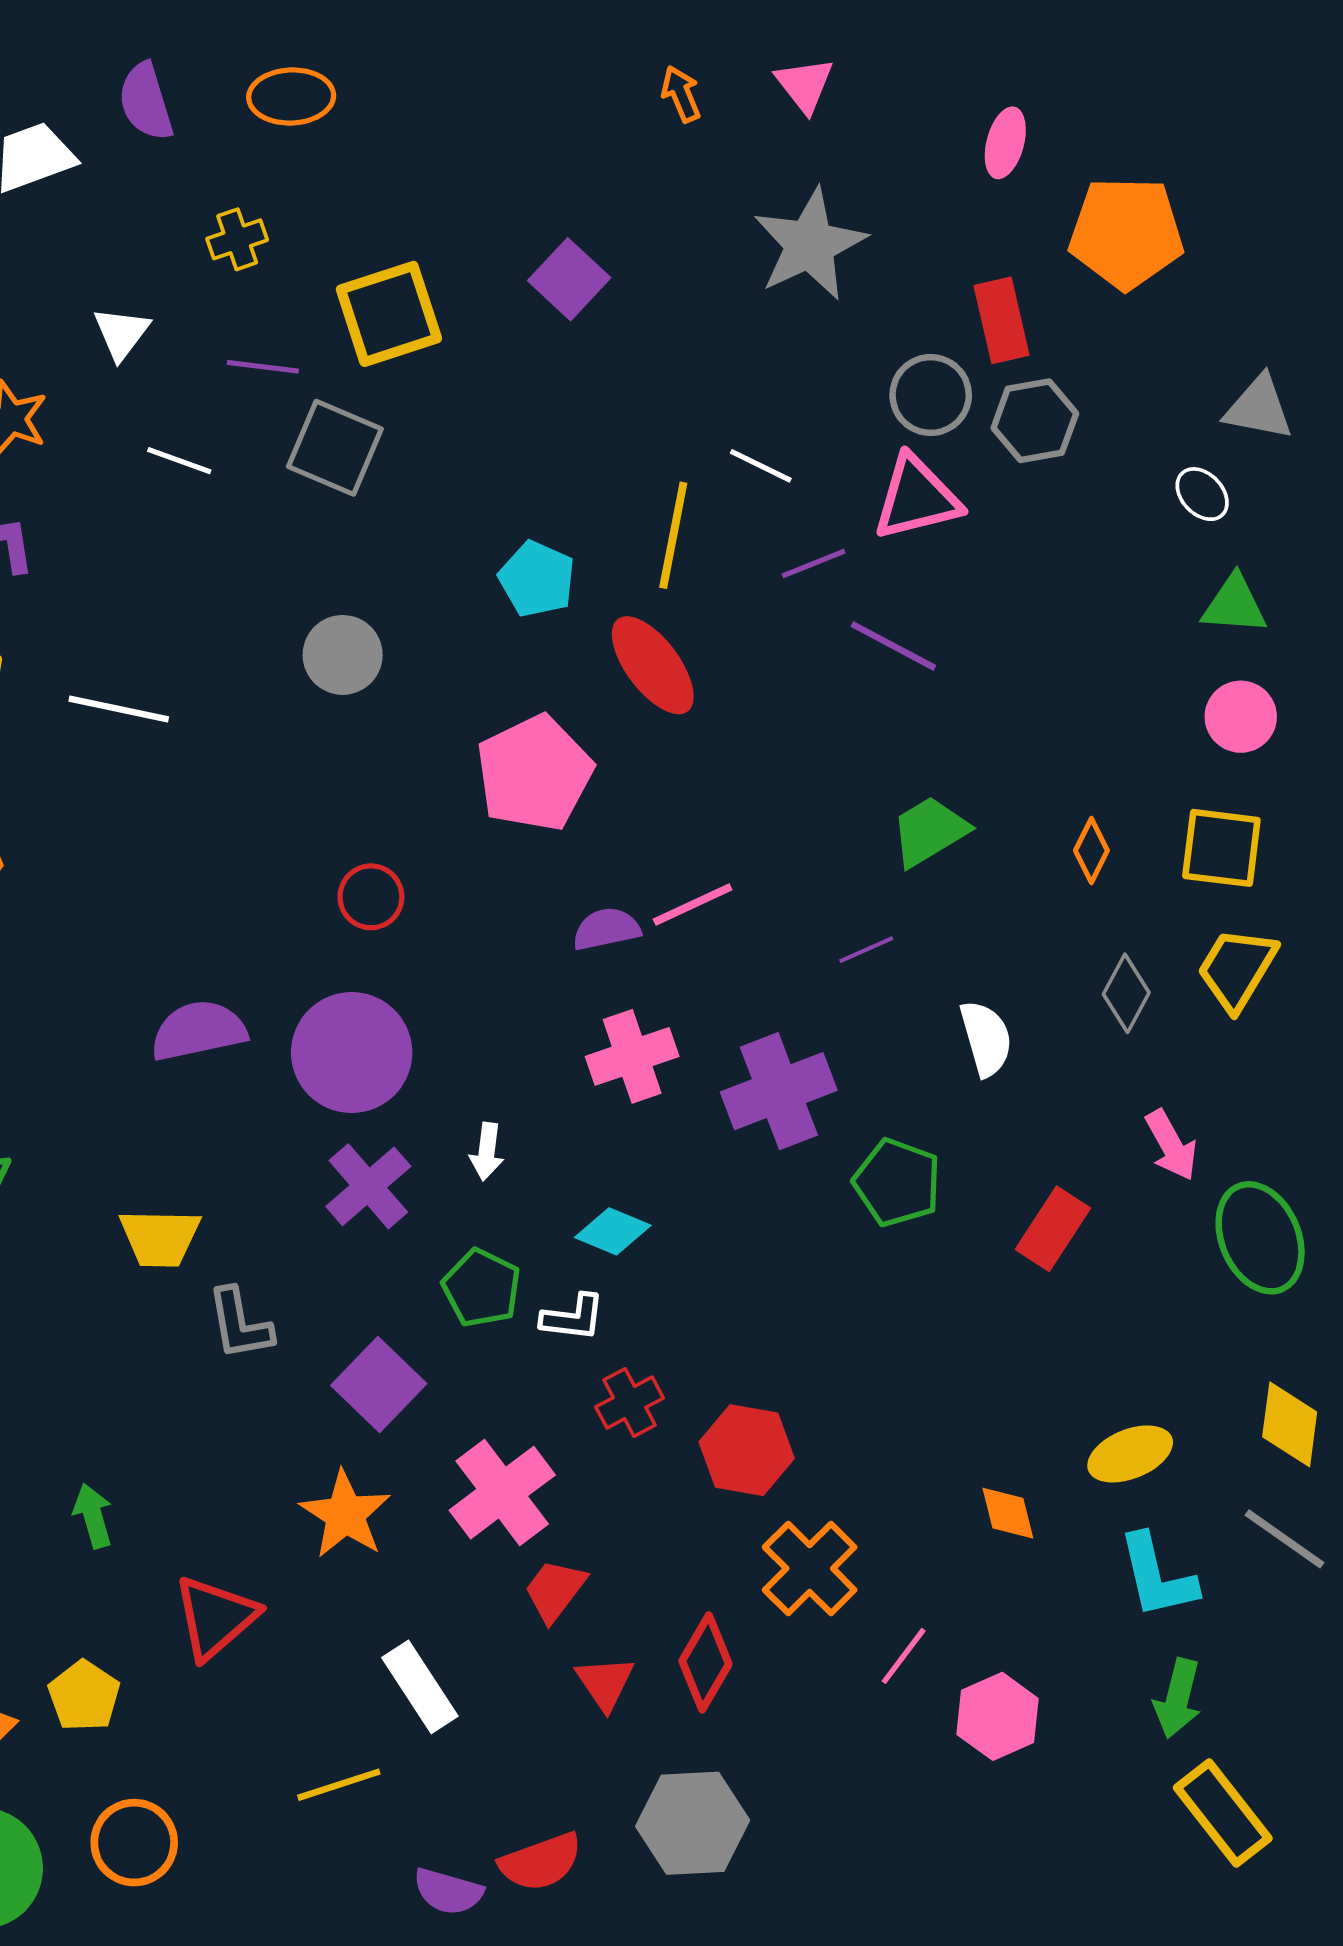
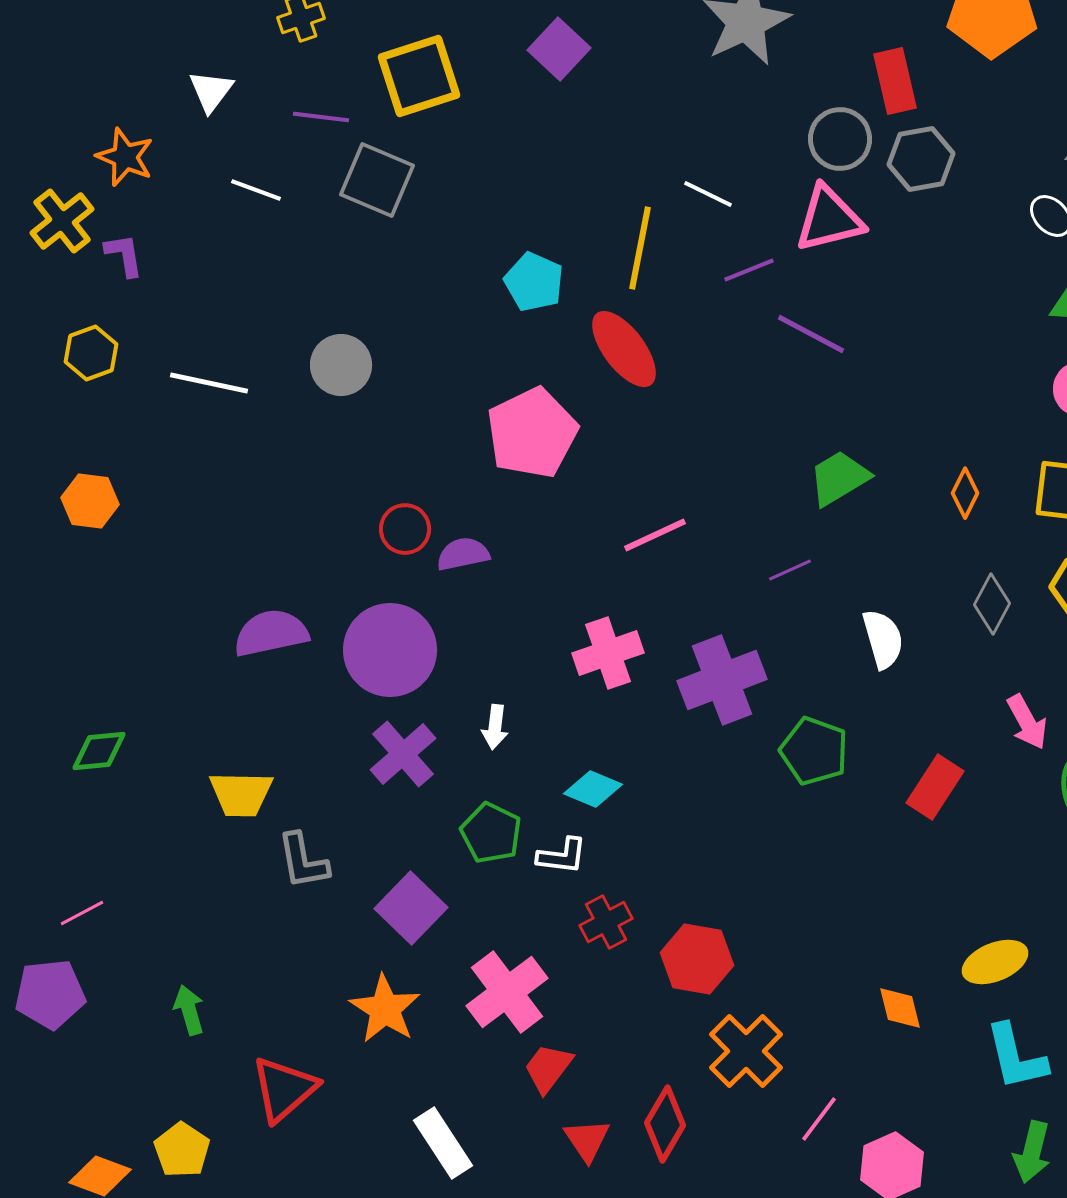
gray circle: (343, 655) -> (341, 365), moved
purple semicircle: (606, 929) -> (463, 554), moved

